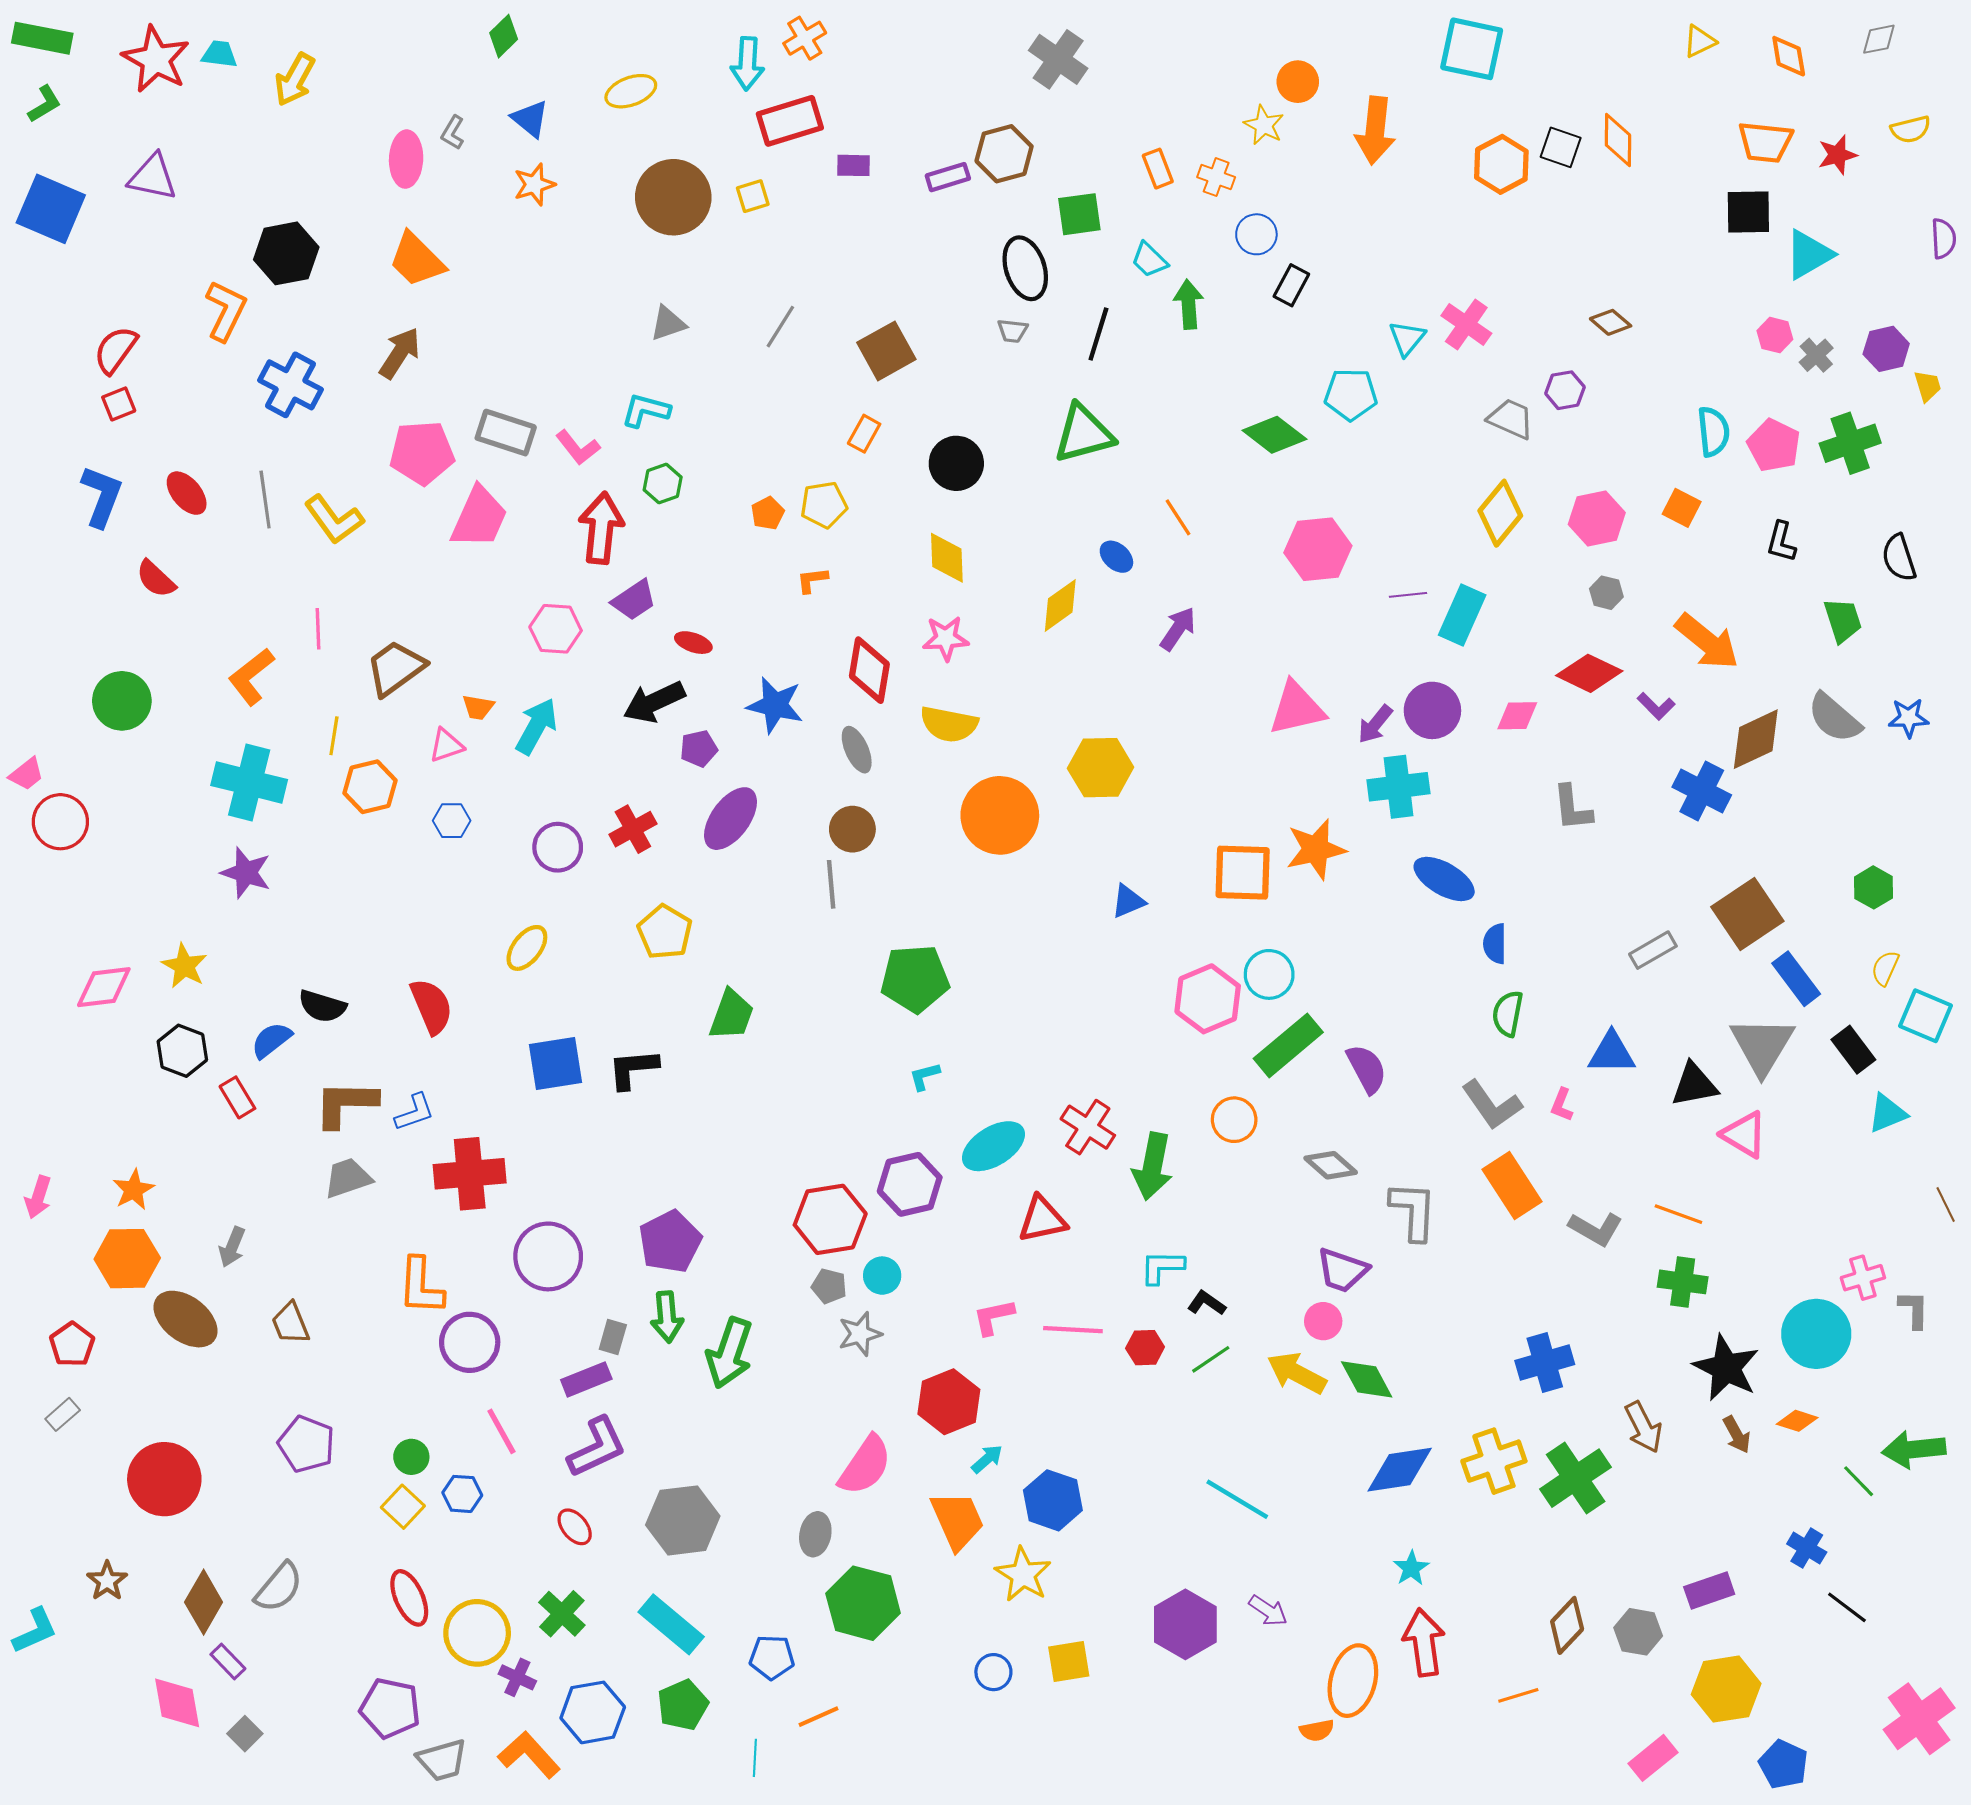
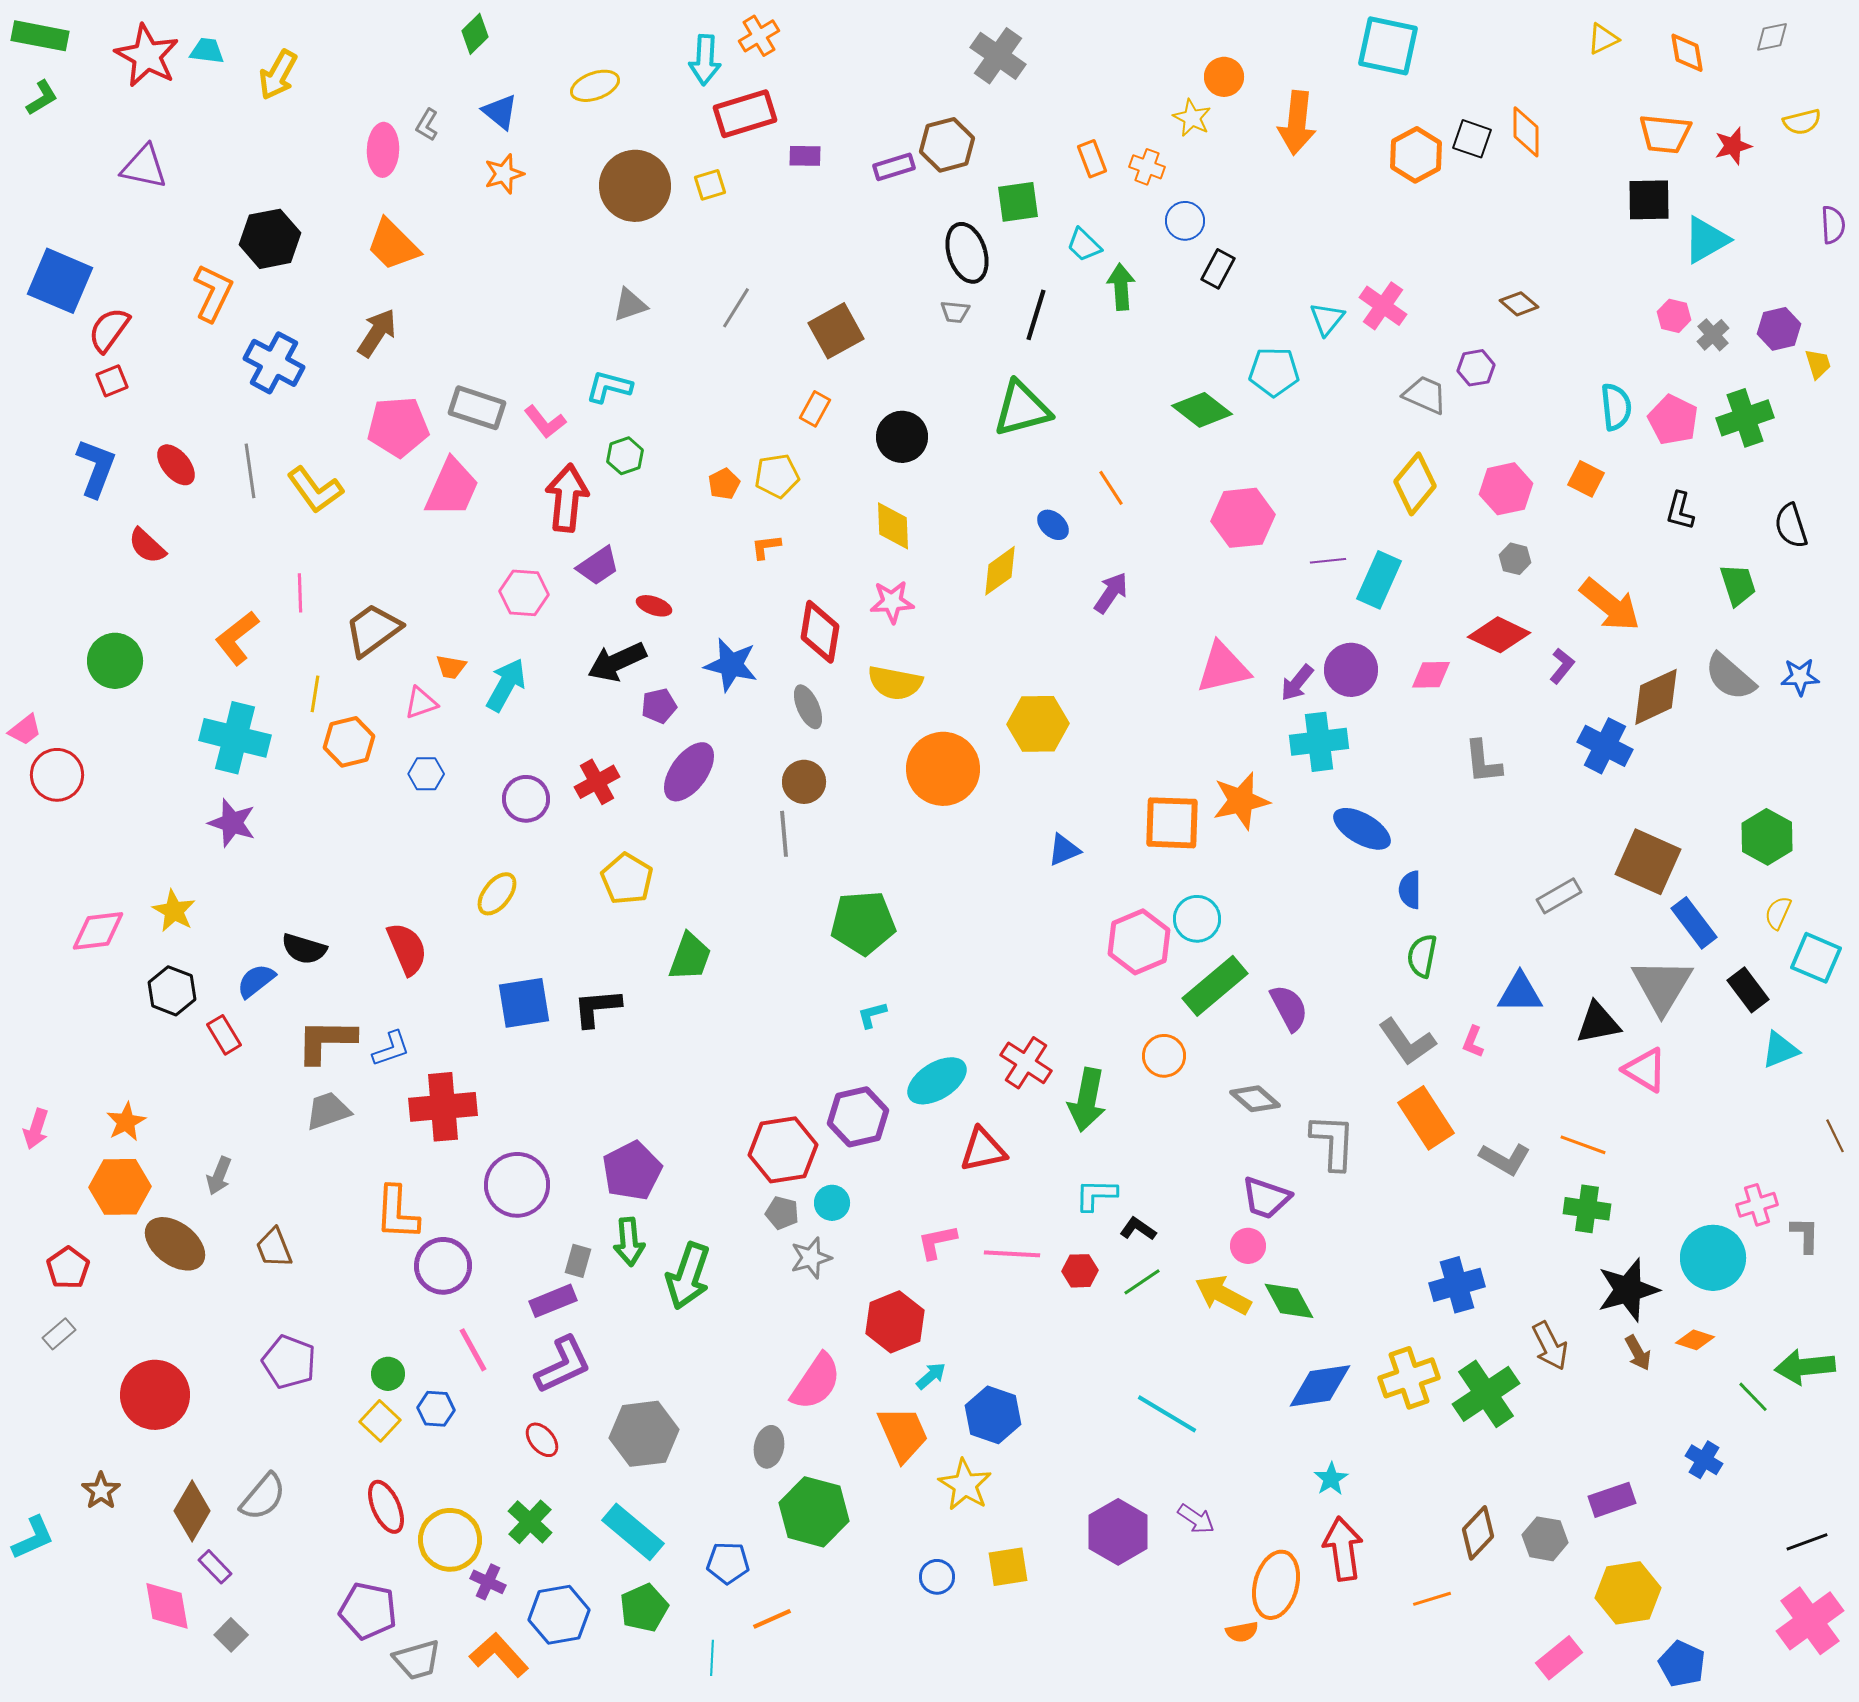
blue square: (51, 209) -> (60, 281), moved
purple L-shape: (1656, 706) -> (1562, 666), turned -96
green hexagon: (1874, 887) -> (1767, 837), size x1.4
brown square: (1747, 914) -> (1648, 862), turned -32
black star: (1726, 1368) -> (1628, 1290), turned 30
black line: (1847, 1607) -> (1807, 1542), moved, turned -57

